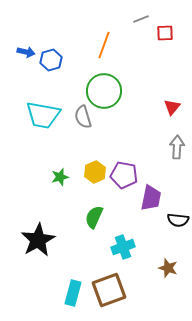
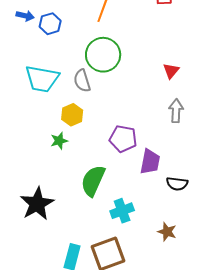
yellow hexagon: (95, 172) -> (72, 115), moved
green semicircle: (94, 217) -> (93, 181), size x1.4

